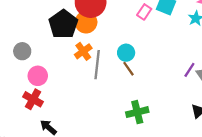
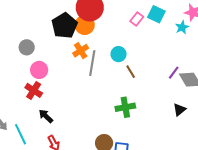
brown line: (129, 69) -> (131, 72), moved

